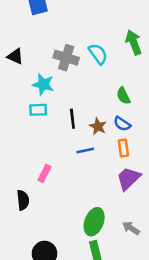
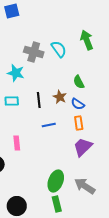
cyan rectangle: (38, 110) -> (12, 101), moved
brown star: (98, 126) -> (60, 97), moved
pink rectangle: (45, 173) -> (17, 143), turned -32
gray arrow: (131, 228) -> (85, 186), size x1.5

